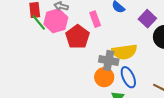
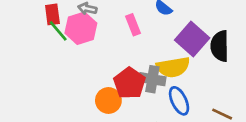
purple square: (147, 19) -> (192, 39), moved, size x1.4
red pentagon: (78, 37) -> (129, 83), moved
orange circle: (104, 77) -> (108, 100), moved

